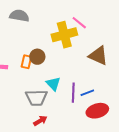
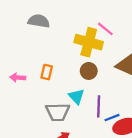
yellow cross: (64, 35) -> (89, 42), turned 30
brown circle: (37, 57) -> (89, 71), moved
blue line: (87, 93) -> (112, 118), moved

